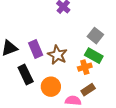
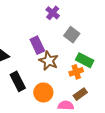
gray square: (95, 36) -> (72, 35), moved
purple rectangle: (36, 49) -> (37, 45), moved

